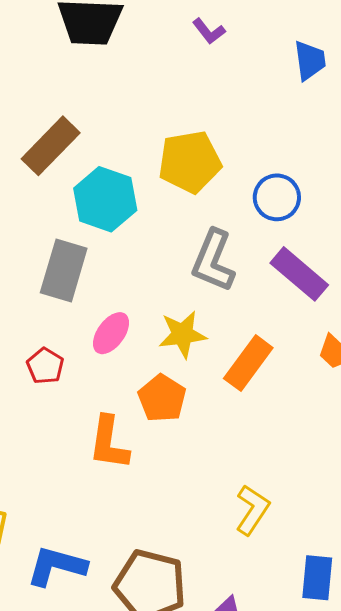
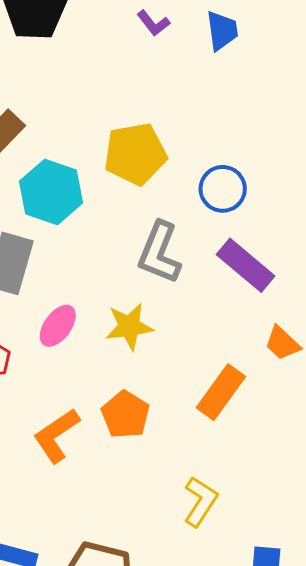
blue trapezoid: (310, 60) -> (222, 31), moved
orange rectangle: (248, 363) -> (221, 392), moved
orange pentagon: (162, 398) -> (125, 415), moved
orange L-shape: (109, 443) -> (56, 435), turned 48

